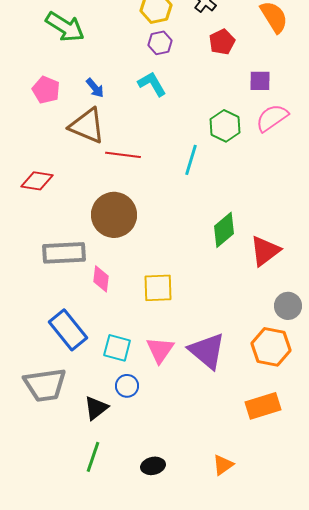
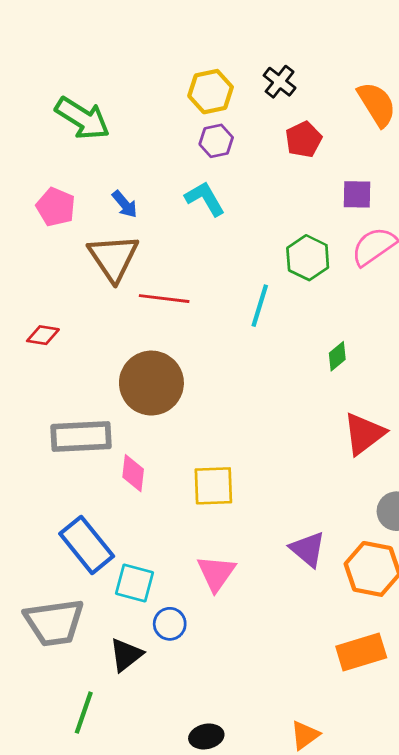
brown triangle: (87, 126) -> (113, 258), turned 33
red diamond: (37, 181) -> (43, 335), size x0.7
green diamond: (224, 230) -> (337, 356), moved, size x0.6
cyan square: (117, 348) -> (135, 583), moved
purple triangle: (207, 351) -> (308, 549), moved, size x0.7
green line: (93, 457) -> (84, 713), moved

